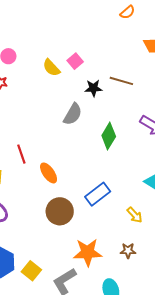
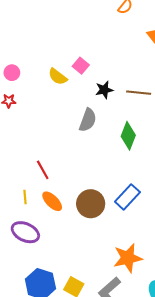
brown line: (121, 81) -> (139, 93), moved
orange ellipse: (49, 173) -> (52, 201), moved
brown circle: (60, 211) -> (91, 204), moved

